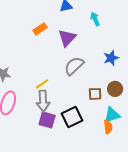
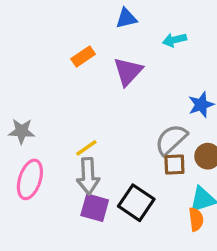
cyan arrow: (95, 19) -> (174, 40), turned -80
gray semicircle: (74, 66) -> (171, 140), moved
black square: (72, 117) -> (136, 203), turned -30

